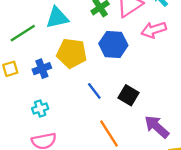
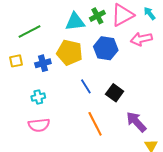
cyan triangle: (57, 18) -> (75, 22), moved

